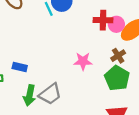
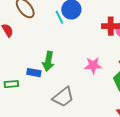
green arrow: (30, 95) -> (48, 61), moved

